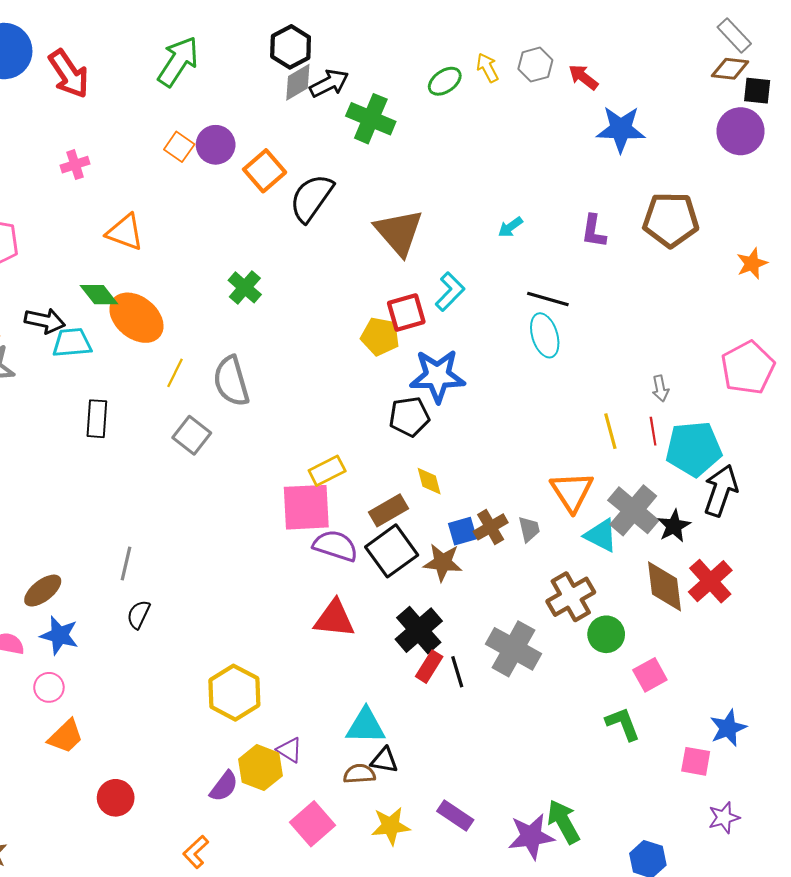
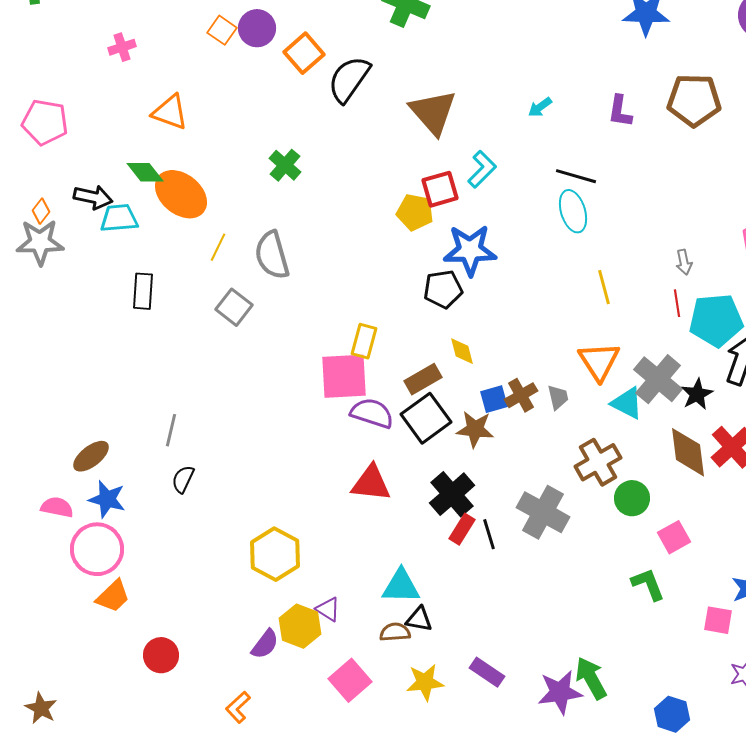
yellow line: (610, 431) -> (604, 287), moved
yellow rectangle: (327, 471) -> (364, 341), turned -48
pink circle: (49, 687) -> (97, 549), size x1.8

